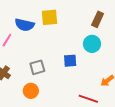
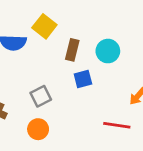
yellow square: (49, 17) -> (44, 26), turned -36
brown rectangle: (98, 19) -> (72, 50), moved

